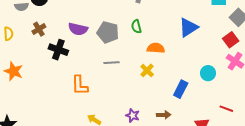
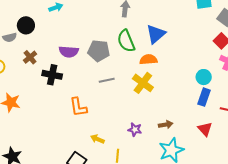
green semicircle: (136, 27) -> (126, 41), size x1.6
blue triangle: (188, 28) -> (156, 34), moved
yellow cross: (147, 70) -> (143, 83), size x1.5
blue rectangle: (181, 89) -> (204, 97), moved

